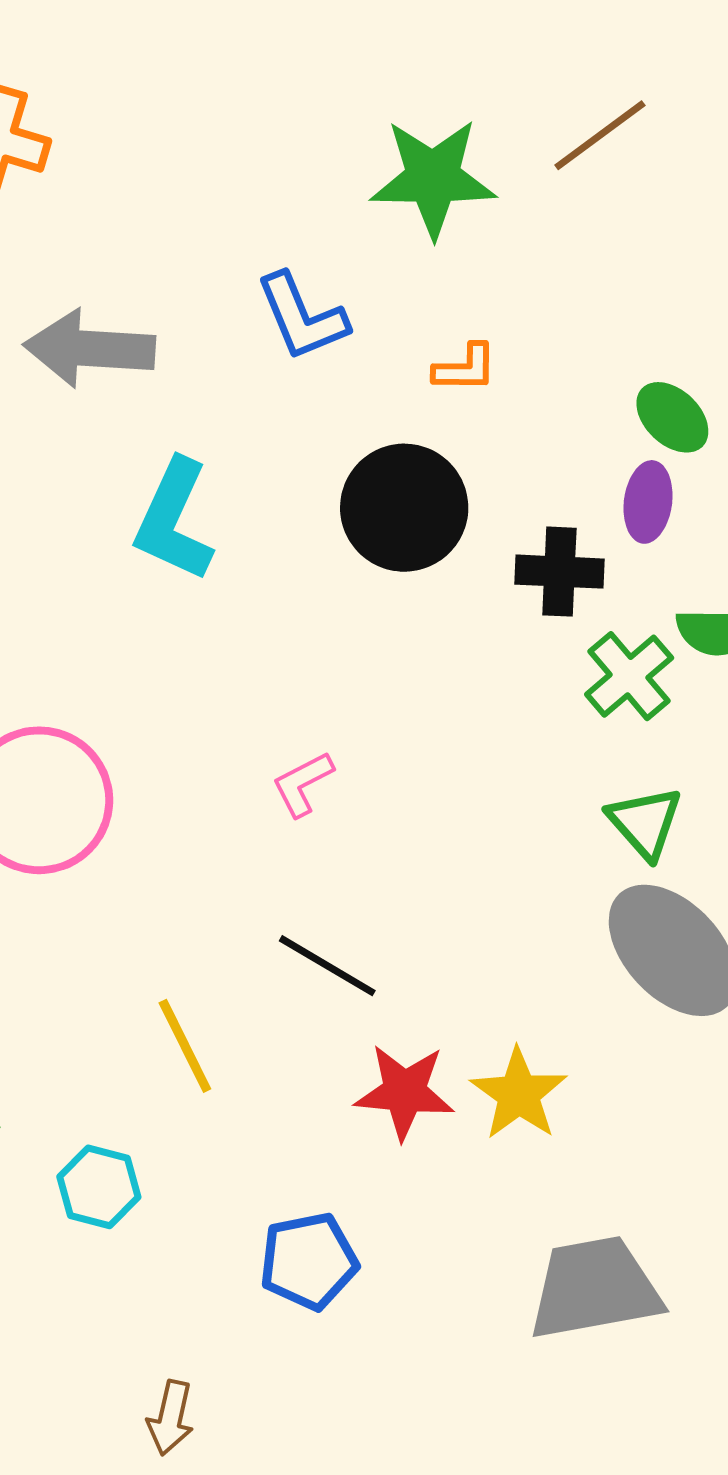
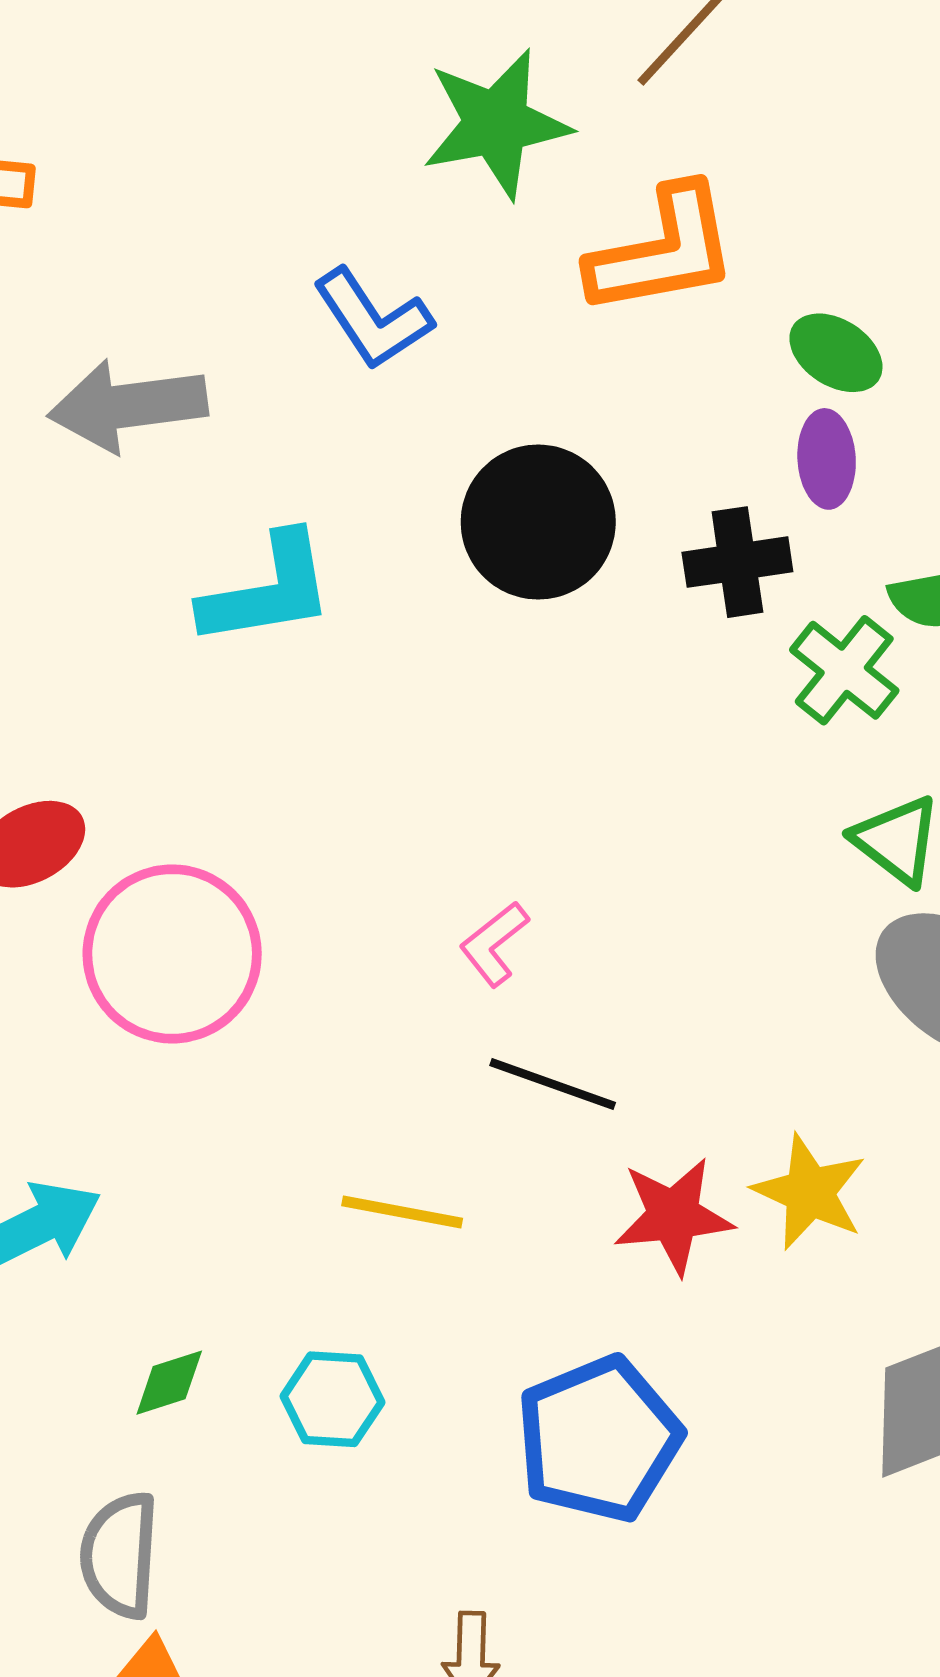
orange L-shape: (465, 368) -> (663, 251), moved, size x2.0
cyan L-shape: (174, 520) -> (268, 590), turned -113
pink L-shape: (303, 784) -> (494, 944), moved
yellow line: (185, 1046) -> (402, 1212), turned -42
blue pentagon: (309, 1261) -> (599, 1439), size x1.4

